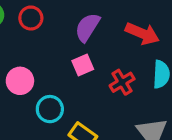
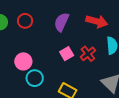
pink square: (83, 65) -> (67, 54), moved
cyan circle: (50, 109) -> (35, 78), moved

